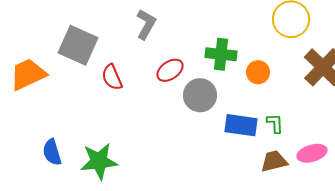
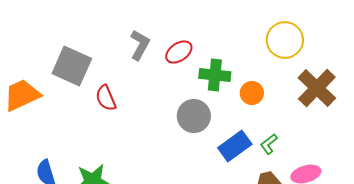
red ellipse: (170, 70) -> (179, 52), moved
green L-shape: (275, 123) -> (269, 144), turned -125
blue rectangle: (241, 125) -> (235, 146), turned -44

